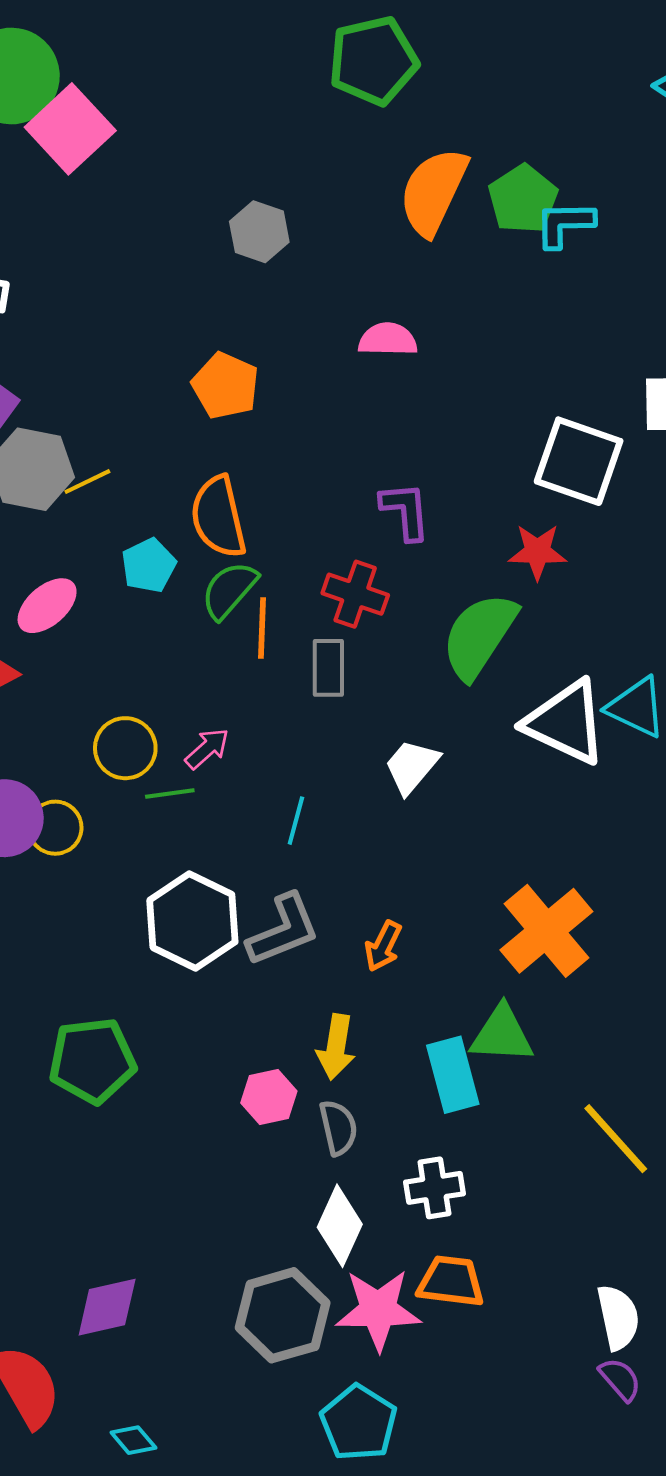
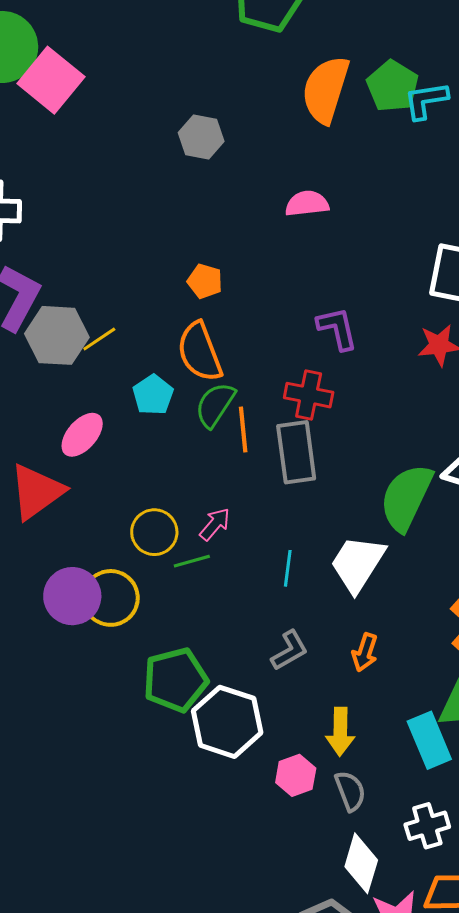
orange pentagon: (225, 386) -> (205, 281), moved, size x0.7
green semicircle: (479, 636) -> (406, 497), moved
gray rectangle: (328, 668) -> (296, 452), size x1.4
white trapezoid: (412, 766) -> (358, 564), moved, size x1.4
yellow circle: (55, 828) -> (111, 598), size x1.4
white hexagon: (192, 921) -> (227, 722), moved
gray L-shape: (283, 930) -> (289, 650), size x0.7
green pentagon: (92, 1061) -> (175, 680), moved

